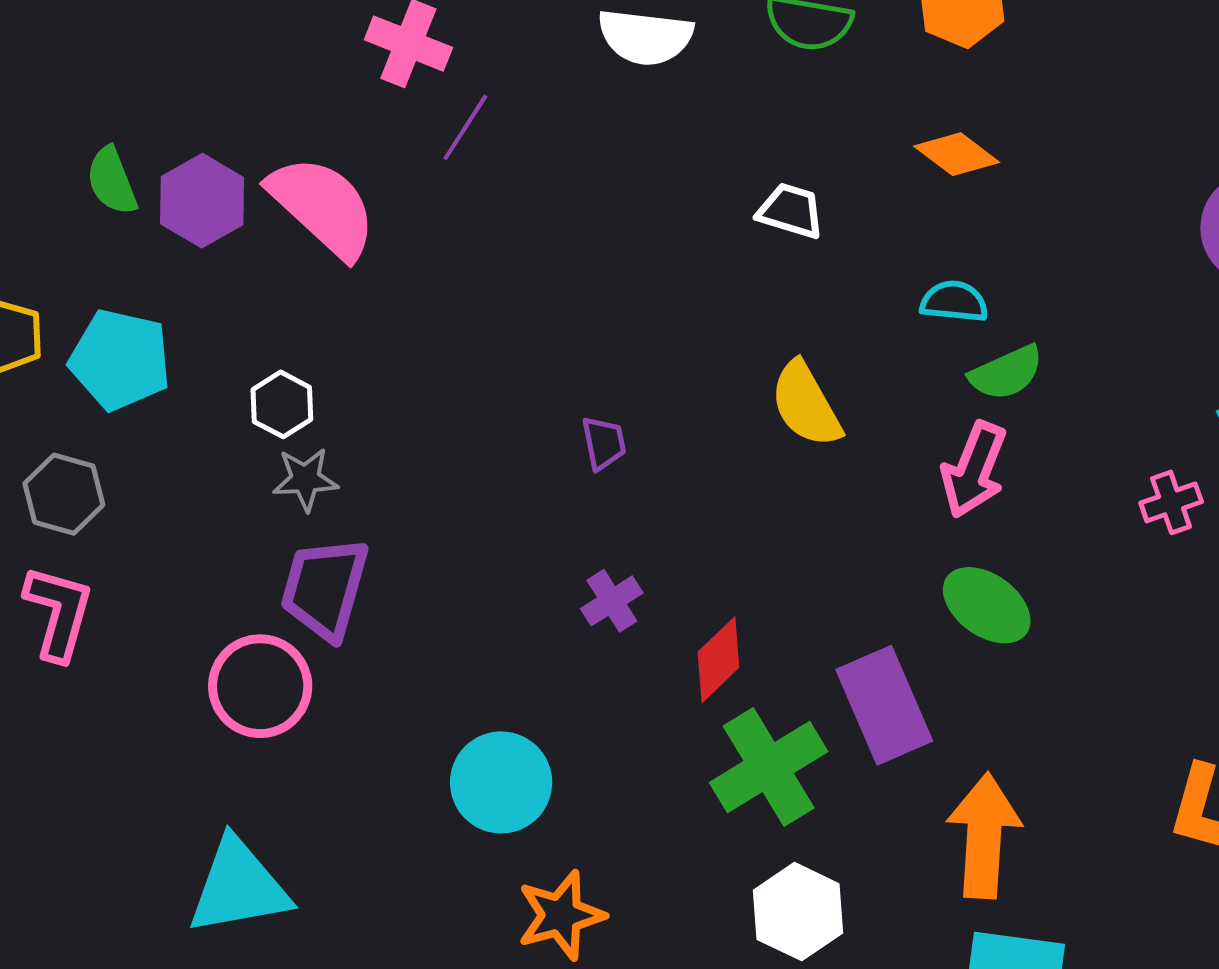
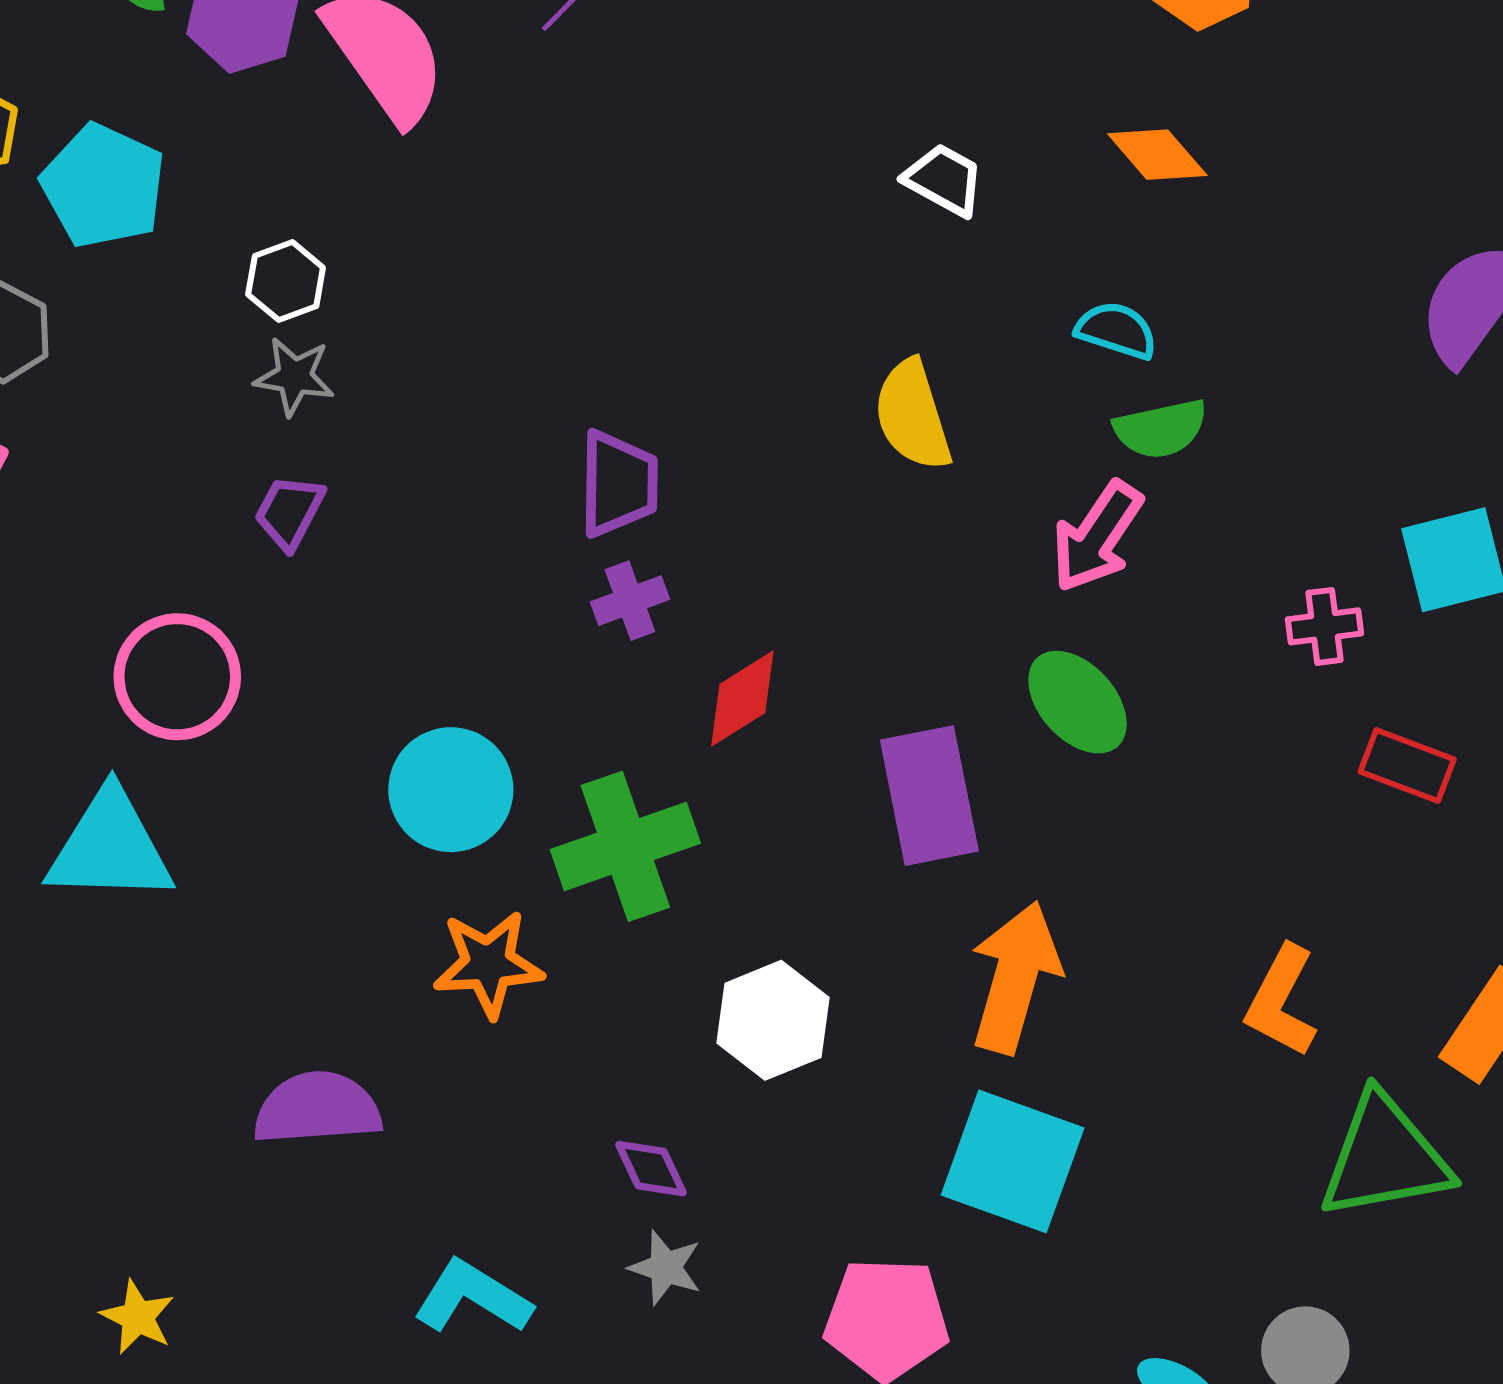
purple trapezoid: (604, 443) -> (618, 484), moved, size x1.6
purple trapezoid: (325, 588) -> (289, 512), size x0.6
pink circle: (260, 686) -> (177, 677), moved
green cross: (769, 767) -> (625, 846), moved

